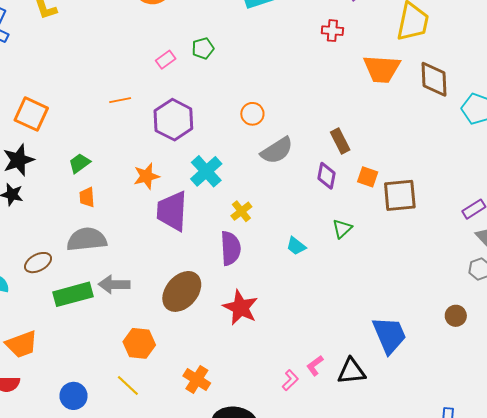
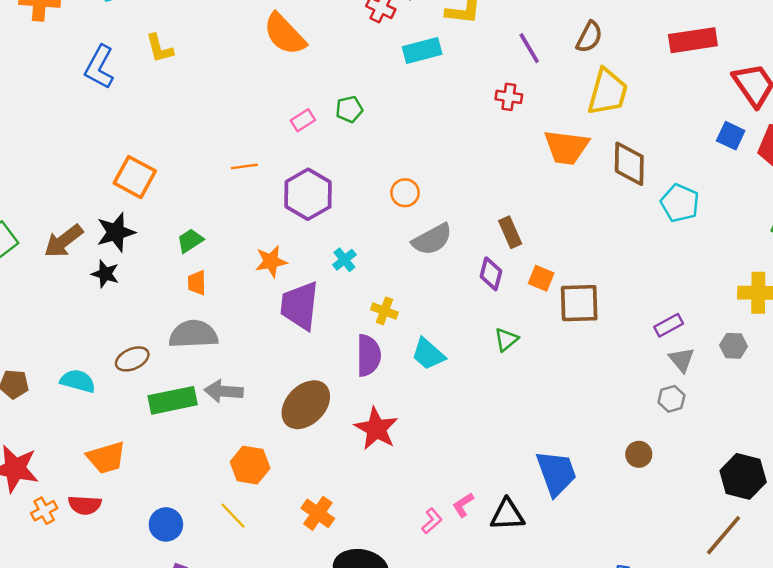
cyan cross: (206, 171) -> (344, 260), size x0.6
yellow cross: (241, 211) -> (384, 311), turned -35
cyan trapezoid: (296, 246) -> (428, 354), moved, size x1.4

